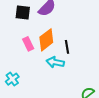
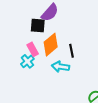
black square: (23, 13) -> (38, 25), moved
cyan cross: (12, 79) -> (27, 61), moved

